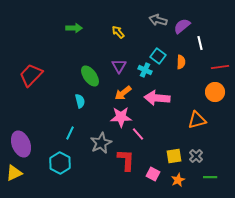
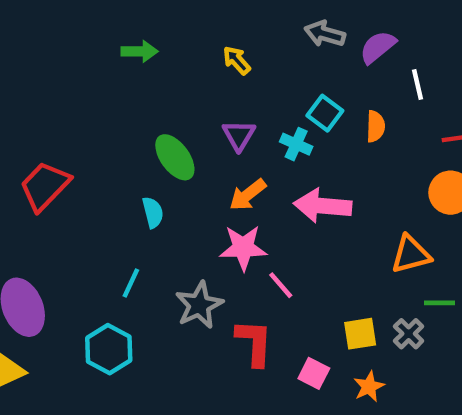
red trapezoid: (31, 75) -> (45, 186), moved
green line: (210, 177) -> (439, 303), moved

